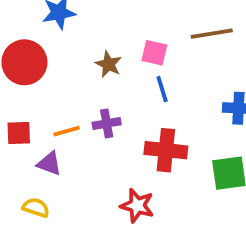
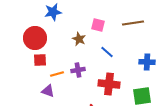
pink square: (154, 53) -> (98, 25), moved
blue line: (162, 89) -> (107, 52), turned -32
red square: (19, 133) -> (40, 60), moved

